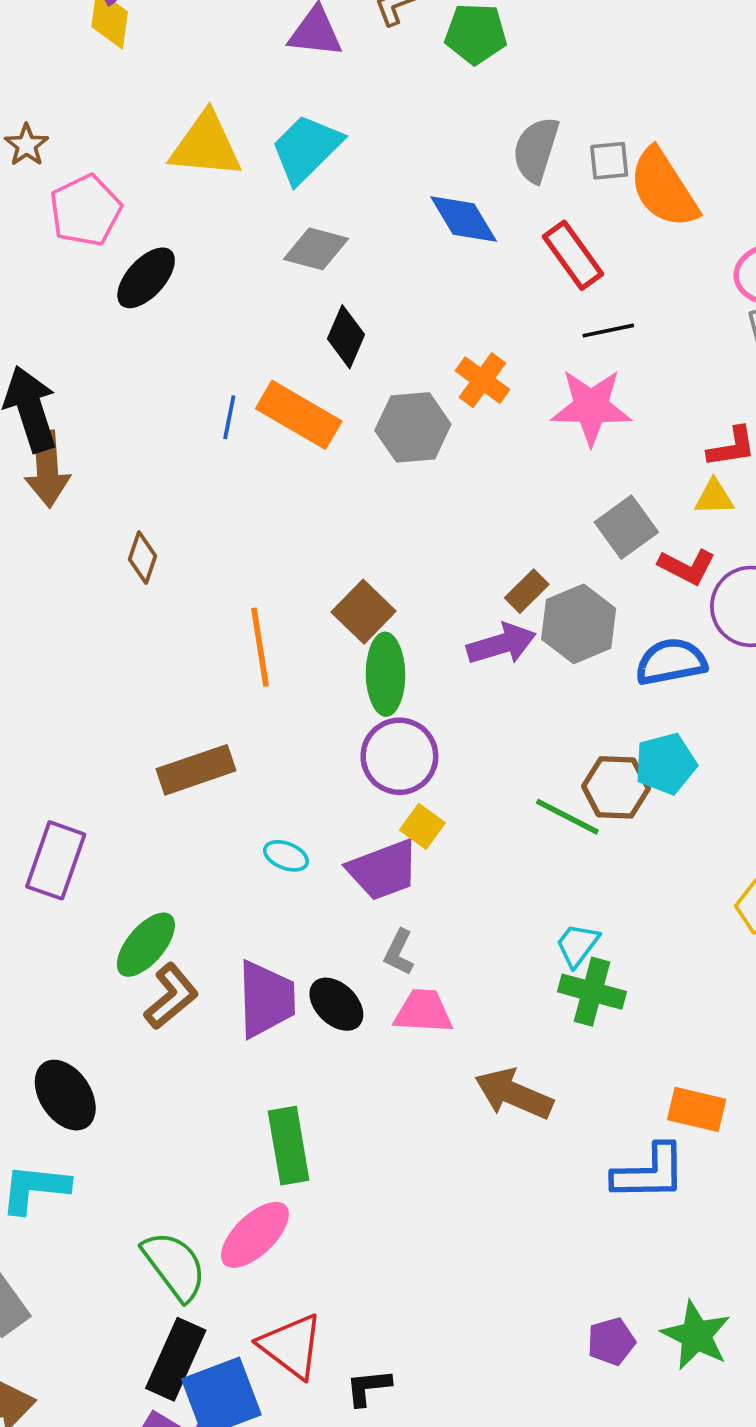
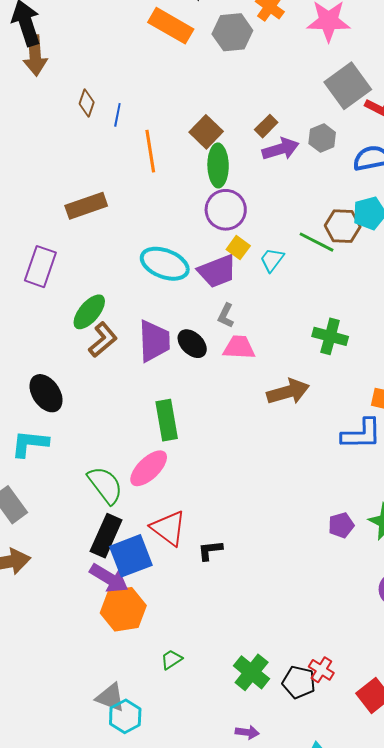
blue line: (229, 417) -> (117, 115), moved
gray square: (626, 527) -> (348, 86), size x1.4
brown rectangle: (527, 591) -> (266, 126), moved
gray hexagon: (579, 624) -> (322, 138), size x0.7
brown rectangle: (196, 770) -> (86, 206), moved
cyan ellipse: (286, 856) -> (165, 264), size x2.0
cyan trapezoid: (577, 945) -> (272, 260), moved
brown arrow: (514, 1094) -> (288, 392), turned 141

